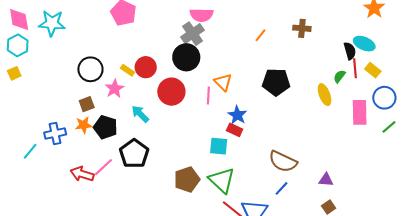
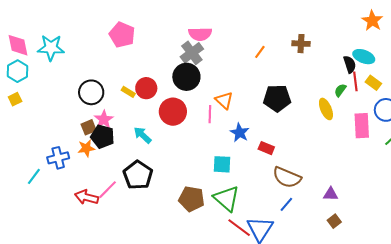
pink star: (115, 89) -> (104, 119), moved
black pentagon: (105, 127) -> (103, 136), moved
red rectangle: (235, 130) -> (266, 148), moved
brown pentagon: (187, 179) -> (192, 199), turned 30

